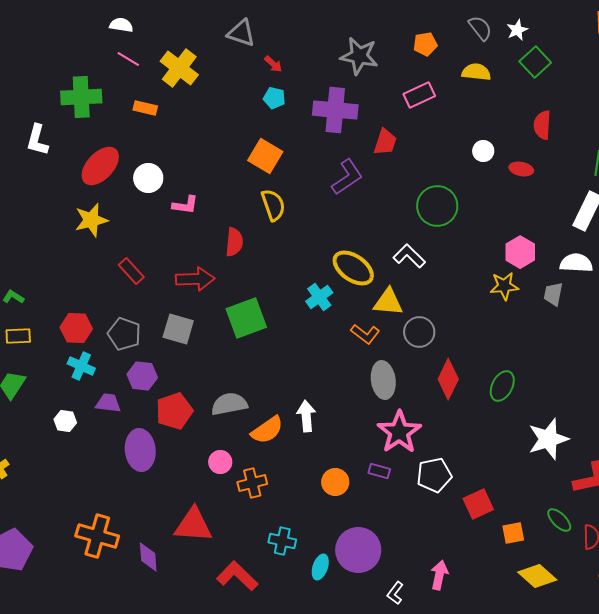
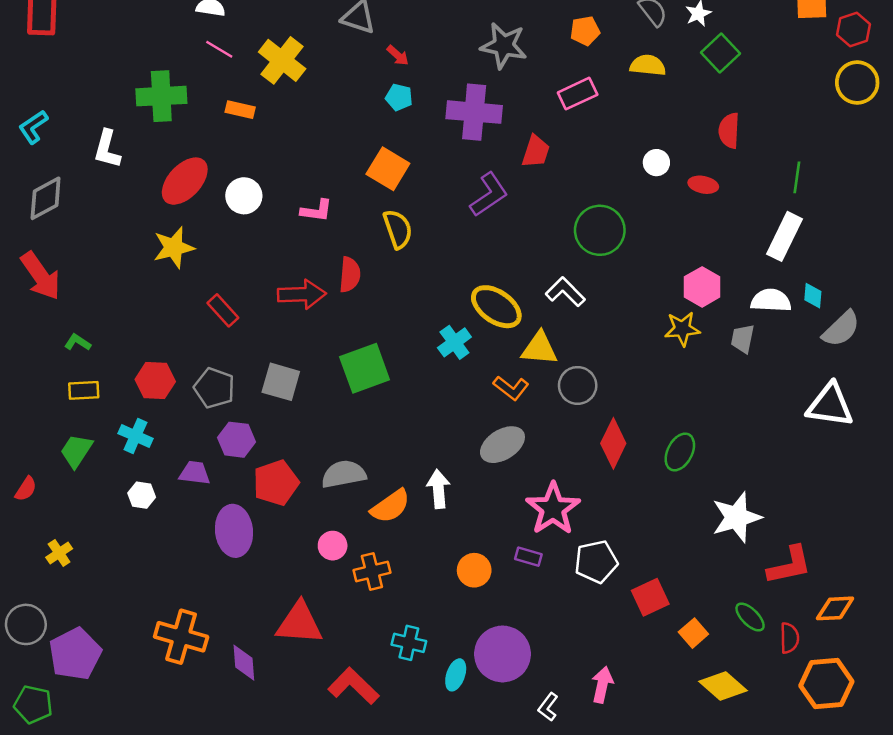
pink L-shape: (185, 205) -> (317, 211), moved
red arrow: (195, 279) -> (302, 294), moved
cyan cross: (81, 366) -> (135, 436), moved
gray ellipse: (383, 380) -> (502, 445), moved, turned 66
orange square: (513, 533) -> (693, 633), turned -30

